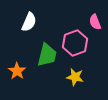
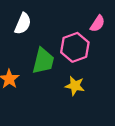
pink semicircle: (95, 22) -> (97, 24), turned -126

